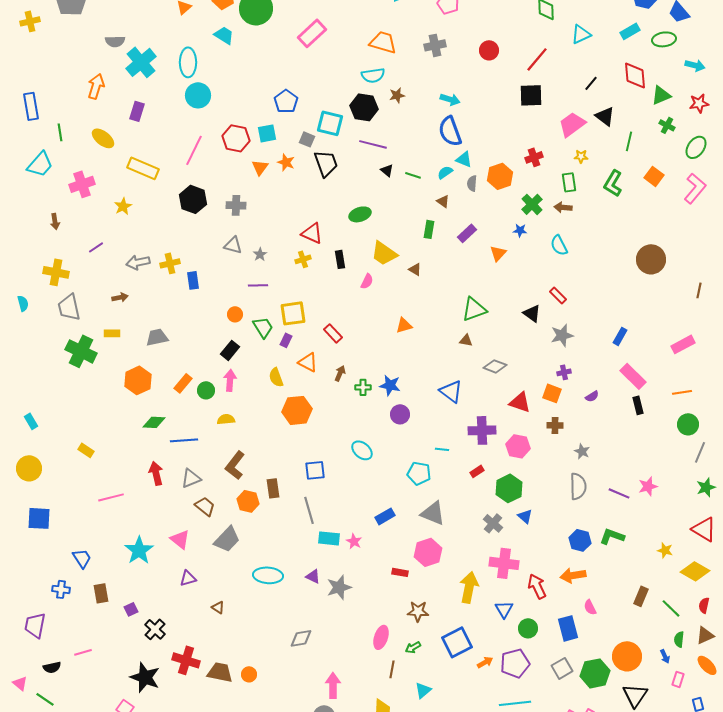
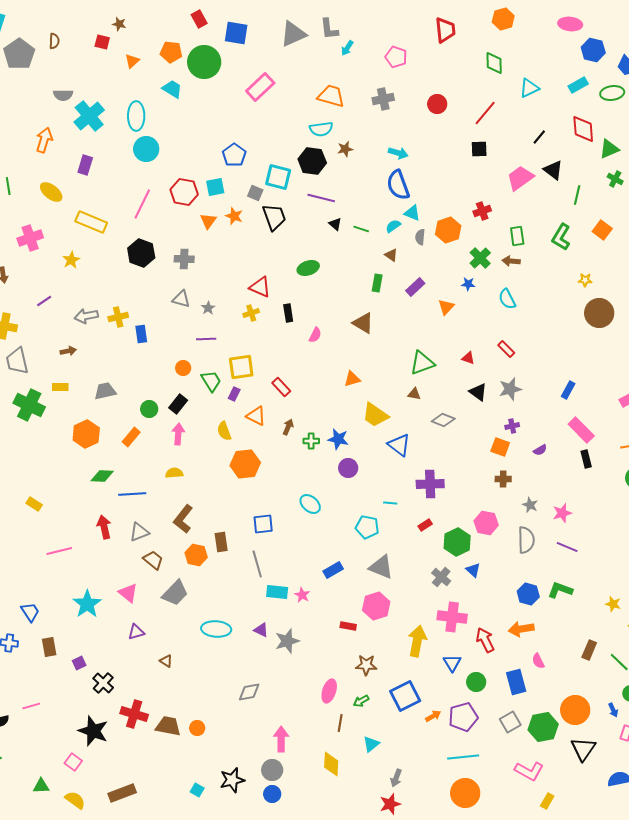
black square: (531, 95) -> (479, 149), size x0.7
yellow star: (581, 156) -> (585, 280), moved
yellow trapezoid: (384, 253) -> (375, 415), moved
brown triangle: (415, 269) -> (363, 323), size x1.6
black triangle: (532, 313) -> (478, 392), moved
green circle: (206, 390) -> (149, 409), moved
red triangle: (520, 402) -> (468, 358), moved, size x0.6
pink hexagon: (518, 446) -> (486, 523), moved
pink star: (648, 486) -> (562, 513), moved

